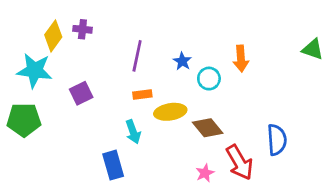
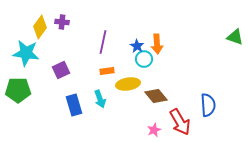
orange arrow: (241, 59) -> (157, 44), moved
cyan circle: (209, 79) -> (144, 59), moved
blue rectangle: (113, 165) -> (74, 105), moved

